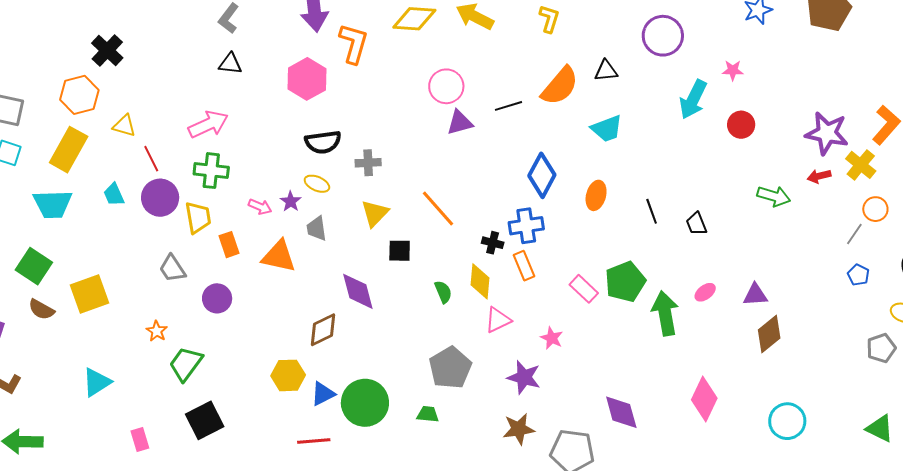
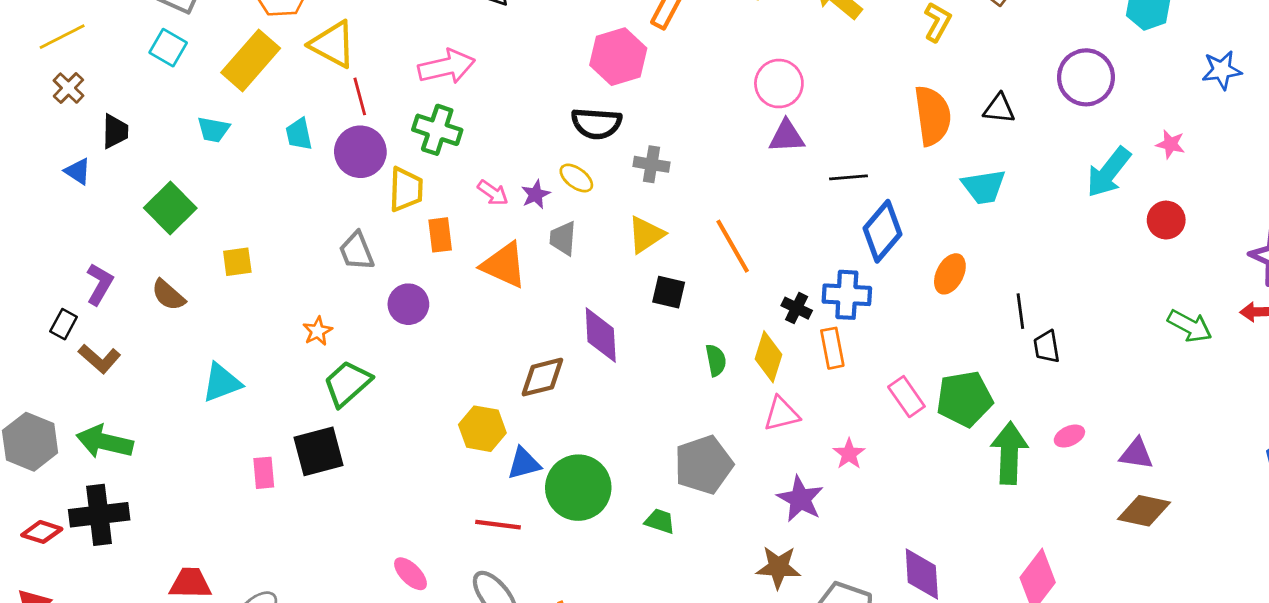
pink hexagon: (307, 79) -> (618, 57), moved
orange semicircle: (560, 86) -> (932, 116), turned -60
black line: (509, 106) -> (849, 177), moved
yellow triangle: (124, 126) -> (333, 44), size x1.5
cyan trapezoid: (53, 204) -> (213, 130), size x0.6
black trapezoid: (696, 224) -> (1047, 347), moved
yellow square: (89, 294) -> (237, 262), size x0.6
brown semicircle: (41, 309) -> (168, 295), moved
brown diamond: (769, 334) -> (1144, 511), turned 39
black square: (205, 420) -> (318, 451), moved

